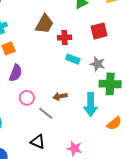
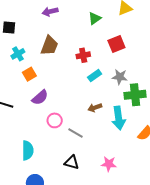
brown trapezoid: (44, 24) -> (49, 46), moved
cyan rectangle: (73, 59) -> (95, 76), turned -48
purple semicircle: (16, 73) -> (40, 97), turned 36
brown arrow: (60, 96) -> (95, 108), moved

